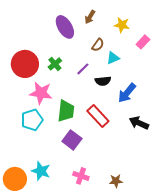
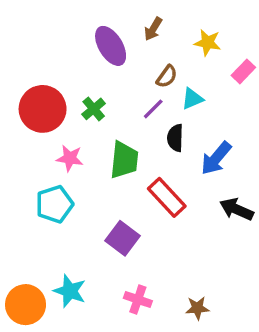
purple line: (83, 69) -> (153, 109), moved
black semicircle: (103, 81) -> (175, 138), turned 98
pink star: (41, 93) -> (70, 158), size x0.7
green trapezoid: (66, 111) -> (124, 160), moved

